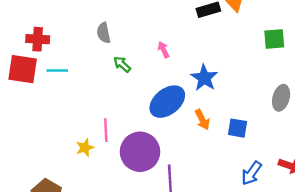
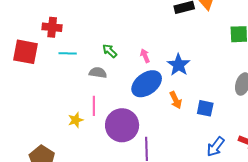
gray semicircle: (104, 33) -> (98, 73), moved, turned 108
red cross: (38, 39) -> (52, 27), moved
pink arrow: (163, 50) -> (145, 56), moved
cyan line: (57, 71) -> (68, 53), moved

